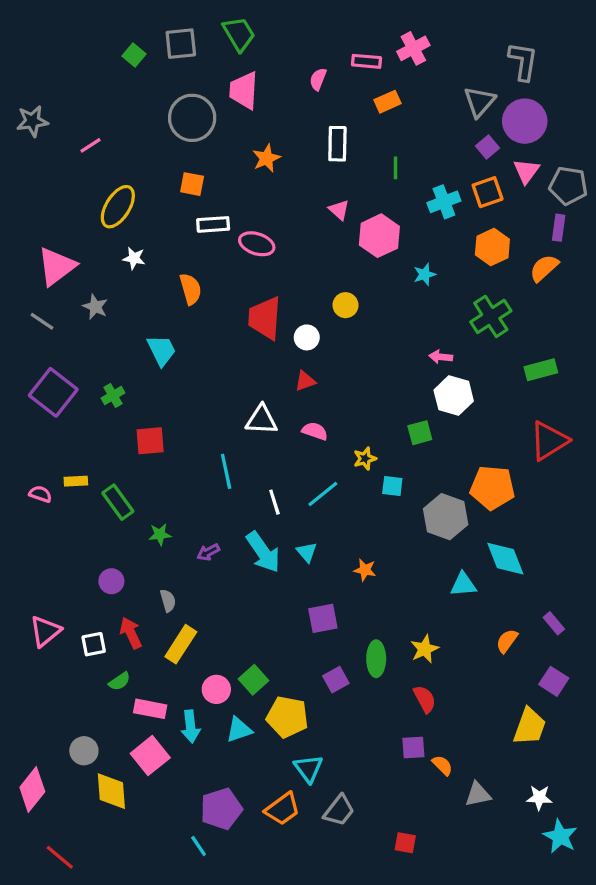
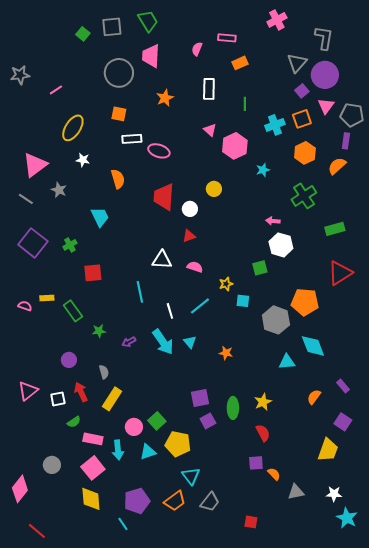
pink cross: (413, 48) -> (277, 20), moved
purple square: (323, 618) -> (200, 398), moved
yellow diamond: (111, 791) -> (91, 499), moved

